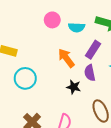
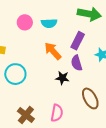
pink circle: (52, 20) -> (25, 22), moved
cyan semicircle: (77, 27) -> (49, 23), moved

